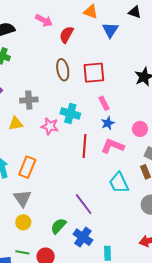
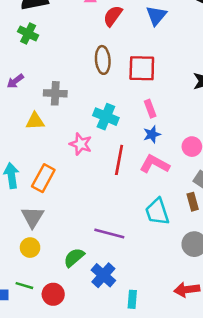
blue triangle: (110, 30) -> (156, 16), moved
pink star: (50, 126) -> (81, 144), moved
purple line: (84, 204) -> (109, 233), turned -45

